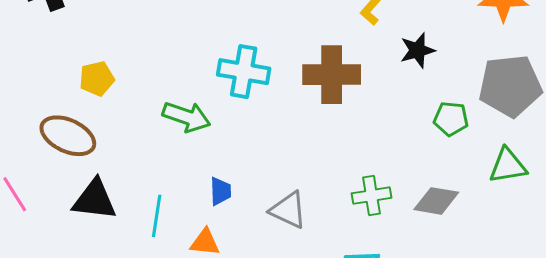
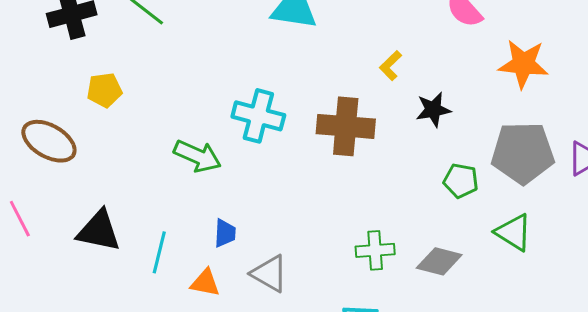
yellow pentagon: (97, 79) -> (104, 90), moved
brown ellipse: (68, 136) -> (49, 141), moved
green triangle: (508, 166) -> (514, 232), turned 36
gray triangle: (288, 210) -> (269, 273), moved

